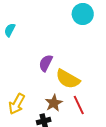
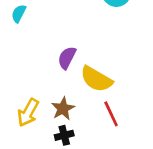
brown star: (54, 103) -> (63, 109), moved

